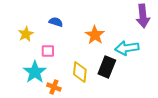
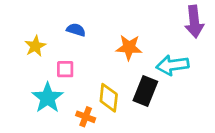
orange star: (95, 35) -> (129, 47), turned -30
orange cross: (54, 87) -> (86, 117), moved

